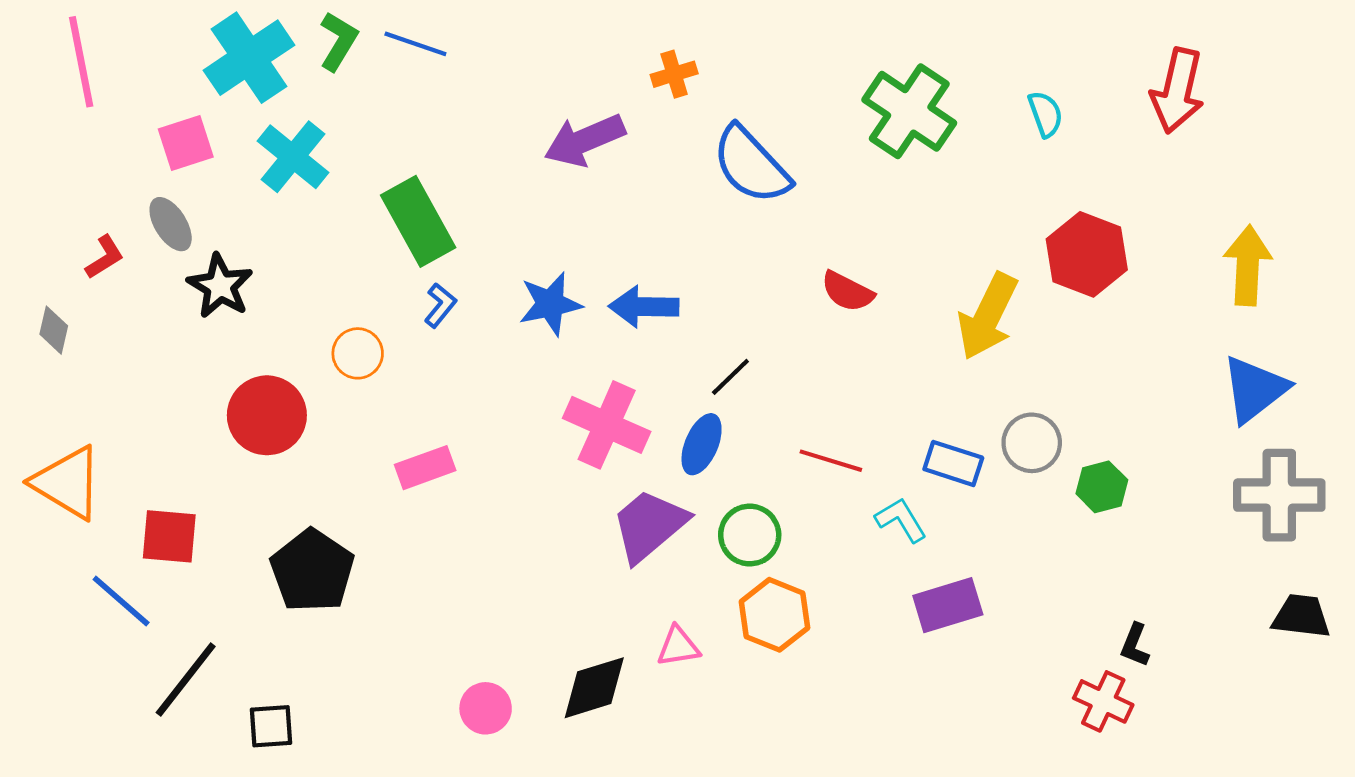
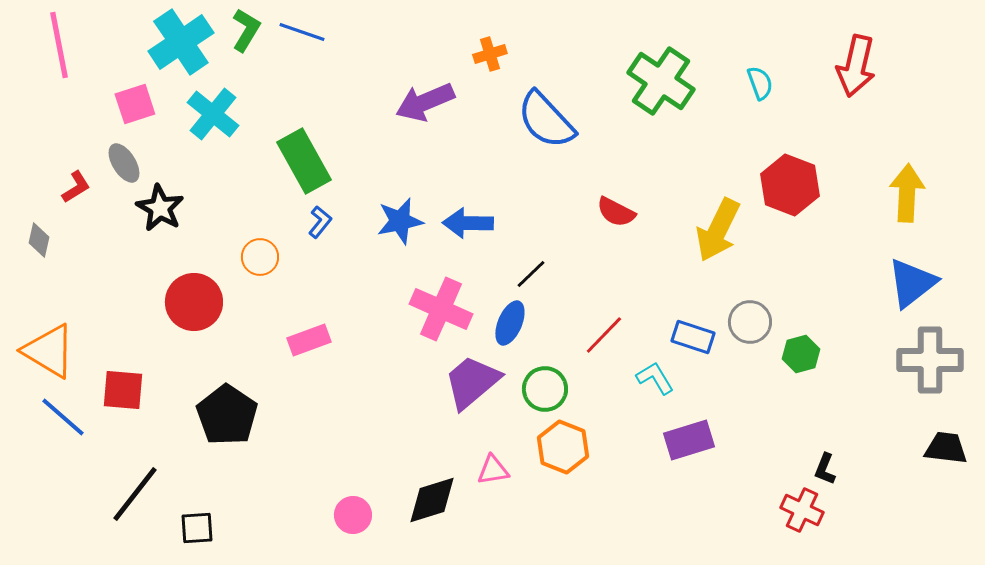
red line: (831, 461) -> (604, 335), turned -63
blue line: (121, 601) -> (63, 417), moved

